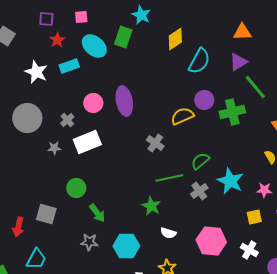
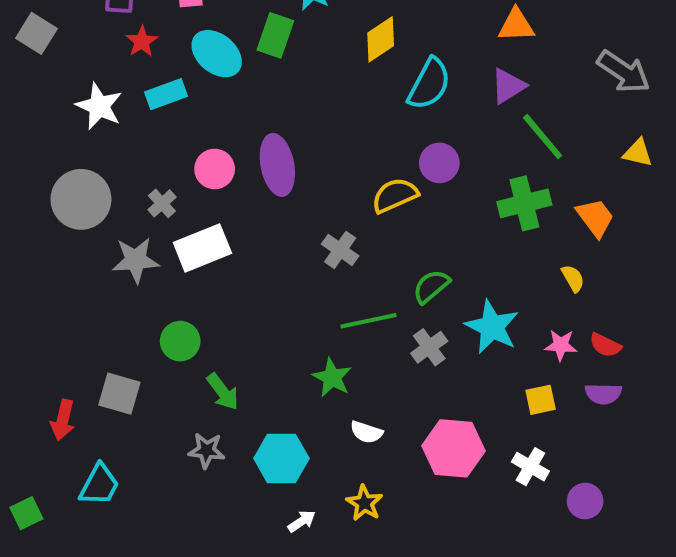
green cross: (232, 112) -> (524, 203), moved
gray star: (54, 148) -> (136, 260), size x1.6

